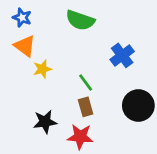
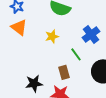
yellow star: (42, 69) -> (52, 36), moved
green line: (86, 83) -> (76, 54), moved

